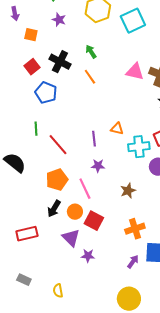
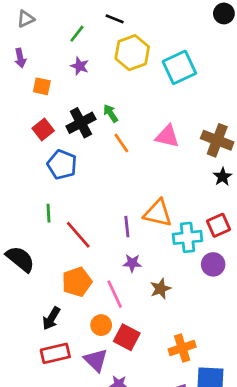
green arrow: (91, 52) -> (111, 113), moved
black cross: (60, 62) -> (81, 123), turned 35
pink triangle: (135, 72) -> (167, 136), moved
orange triangle: (117, 129) -> (158, 213), size x1.6
brown star: (128, 191) -> (161, 289), moved
black arrow: (54, 209) -> (51, 318), moved
red rectangle: (27, 234) -> (55, 353), moved

